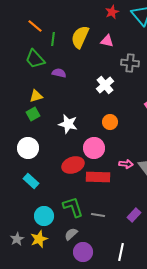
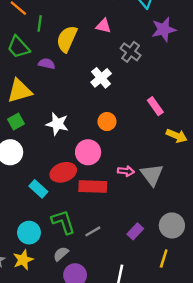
yellow semicircle: (80, 37) -> (67, 39), moved
gray cross: (130, 63) -> (131, 52), turned 30
yellow triangle: (36, 96) -> (20, 91), size x1.6
green square: (33, 114) -> (16, 122), moved
cyan rectangle: (31, 181) -> (38, 189), moved
gray line: (98, 215) -> (93, 231), turned -40

